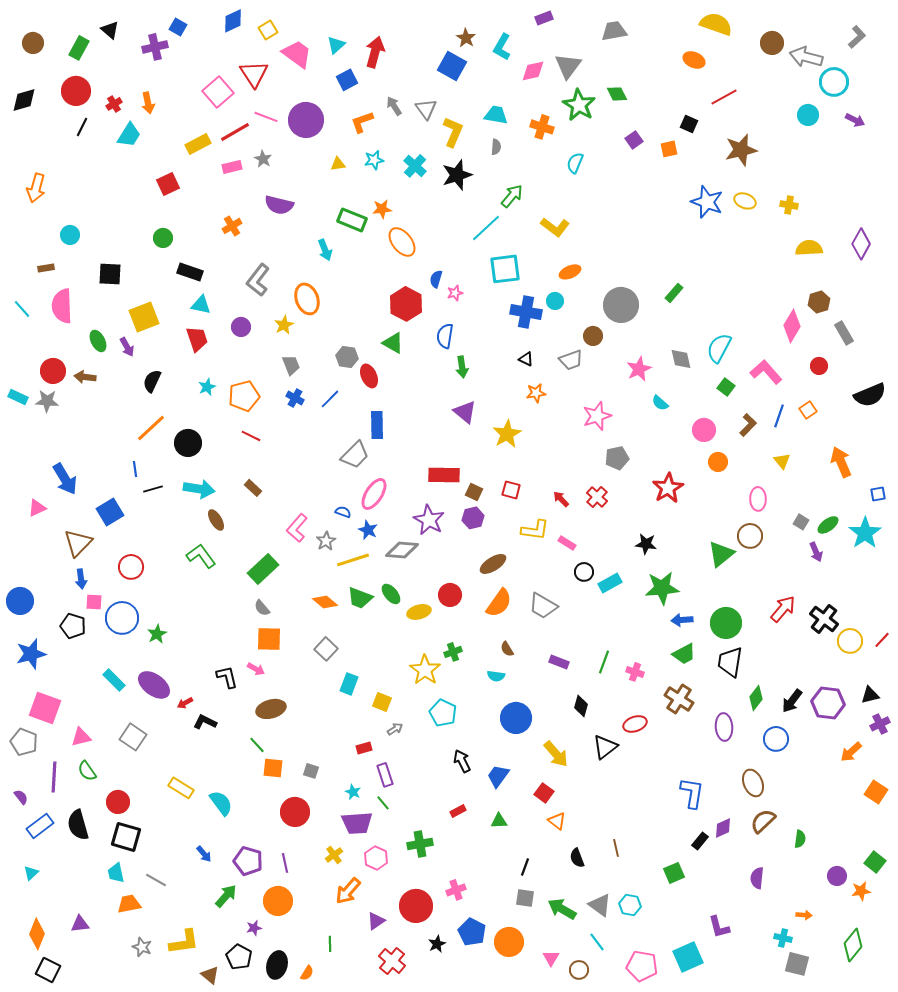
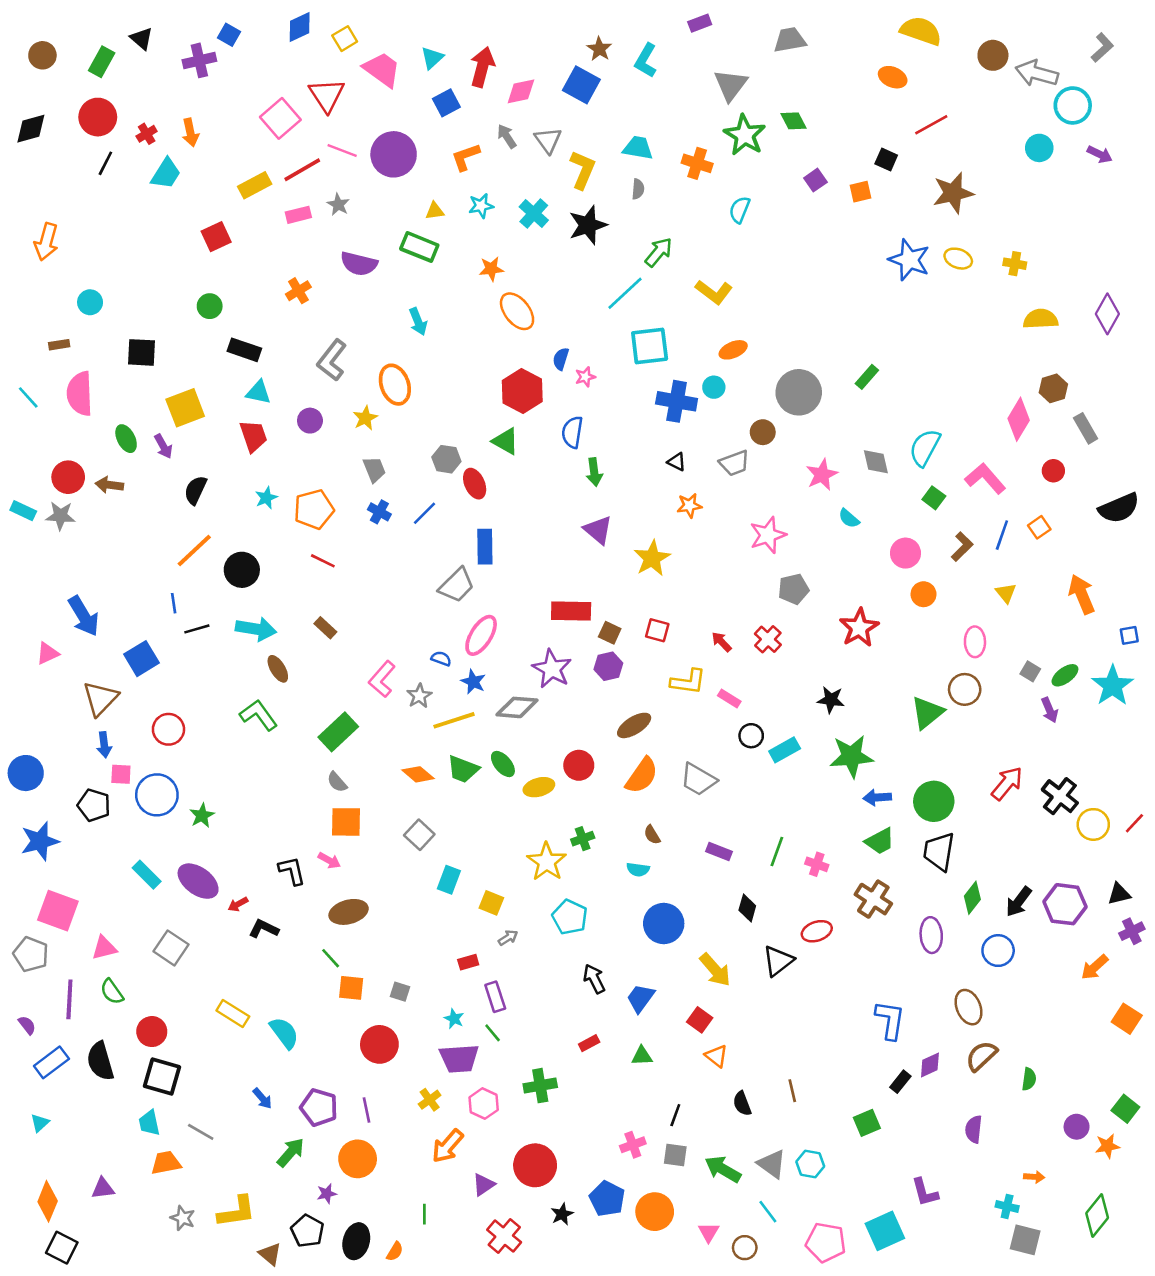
pink diamond: (533, 71) -> (521, 91), moved
green rectangle: (352, 220) -> (419, 247), moved
pink cross: (456, 890) -> (633, 1145), moved

